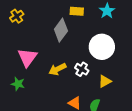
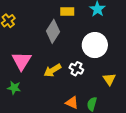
yellow triangle: (105, 81) -> (109, 79), moved, turned -32

